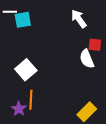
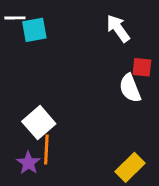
white square: (26, 70) -> (39, 123), moved

